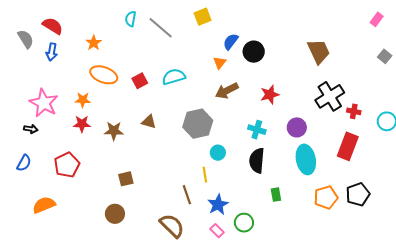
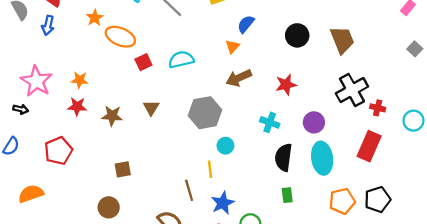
black circle: (254, 52) -> (297, 35), moved
orange ellipse: (104, 75) -> (120, 37), moved
brown triangle: (149, 122) -> (151, 108), turned 42
black semicircle: (257, 161) -> (283, 157), moved

